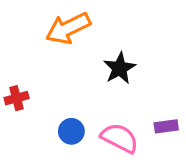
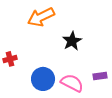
blue circle: (71, 131) -> (43, 79), size x1.5

